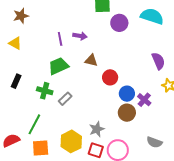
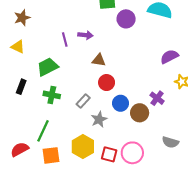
purple semicircle: (158, 61) -> (169, 57), turned -90
green trapezoid: (58, 66) -> (48, 67), moved
red circle: (110, 77) -> (107, 83), moved
blue circle: (127, 94) -> (121, 103), moved
gray rectangle: (65, 99) -> (83, 101), moved
gray star: (97, 129) -> (99, 119), moved

